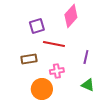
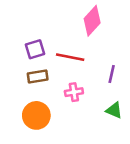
purple square: (37, 26) -> (35, 49), moved
orange circle: (42, 89) -> (36, 115), moved

